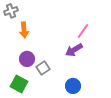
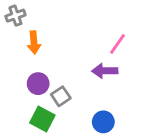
purple arrow: (74, 50) -> (105, 71), turned 30
green square: (19, 84) -> (42, 119), moved

